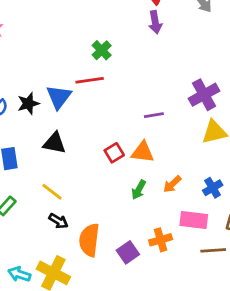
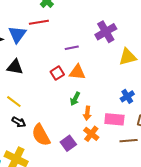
purple cross: (204, 95) -> (106, 32), moved
purple line: (154, 115) -> (72, 48), moved
orange arrow: (172, 184) -> (87, 113), moved, turned -40
orange semicircle: (89, 240) -> (41, 135), turned -35
orange cross: (161, 240) -> (91, 134), turned -35

